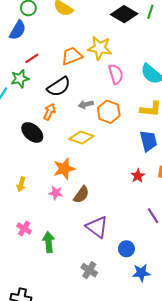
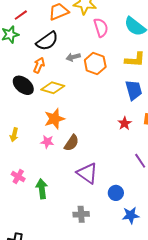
yellow diamond: (81, 138) -> (53, 88), moved
gray cross: (89, 270) -> (81, 214), turned -35

